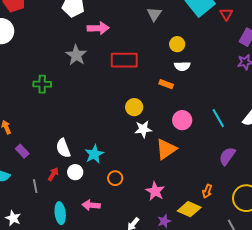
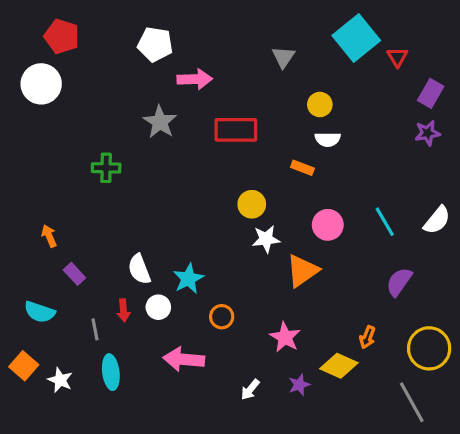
red arrow: (53, 174) -> (124, 310), turned 144
pink arrow: (91, 205) -> (184, 359), size x1.4
cyan ellipse: (60, 213) -> (111, 372), moved

